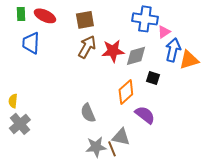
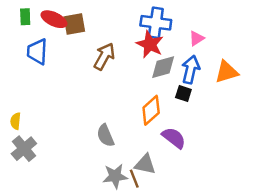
blue cross: (145, 19) -> (156, 23), moved
brown square: (85, 20) -> (74, 24), moved
blue arrow: (173, 50) -> (191, 70), moved
red star: (113, 51) -> (150, 44), moved, turned 30

